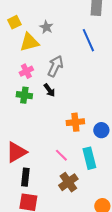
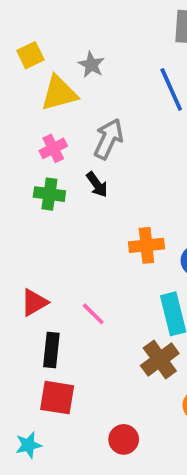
red triangle: (16, 152) -> (34, 302), size x0.7
pink line: (61, 155) -> (93, 314), moved
brown cross: (68, 182) -> (160, 360), moved

